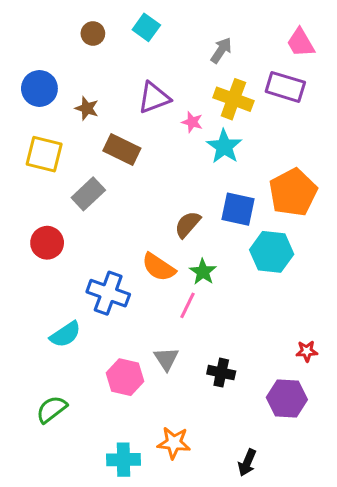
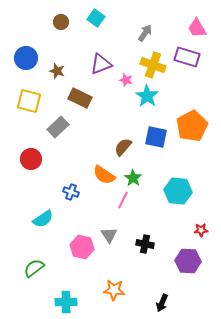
cyan hexagon: (272, 252) -> (178, 191), moved
blue cross: (108, 293) -> (71, 192), size x0.6
cyan cross: (123, 460) -> (66, 302), moved

